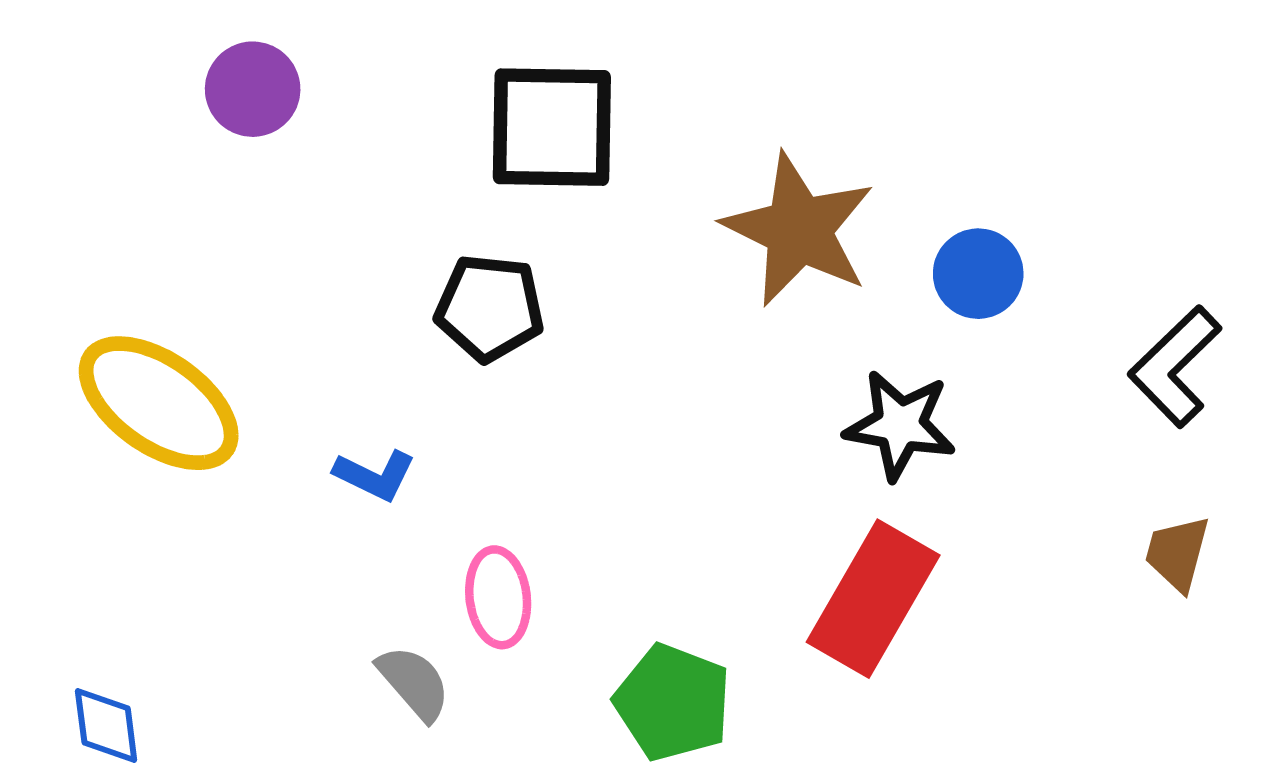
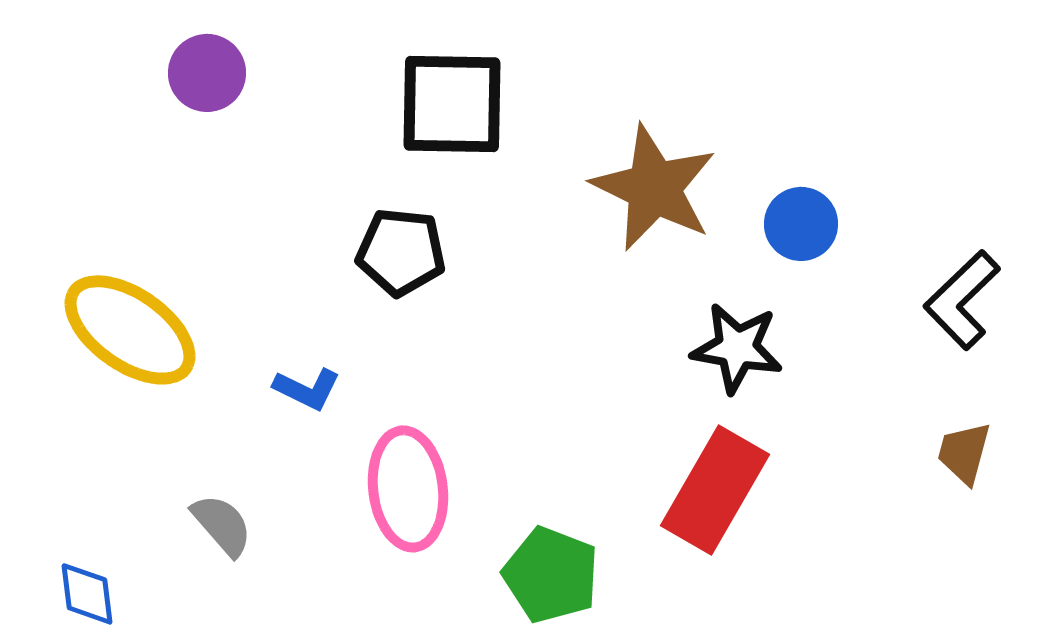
pink ellipse: (498, 597) -> (408, 489), size x1.5
gray semicircle: (414, 683) -> (222, 525), moved

